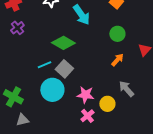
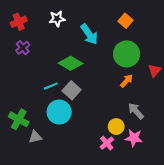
green circle: (117, 34) -> (127, 54), size x1.6
pink star: (85, 95) -> (134, 138), moved
pink cross: (87, 116) -> (107, 143), moved
gray triangle: (22, 120) -> (35, 137), moved

